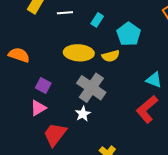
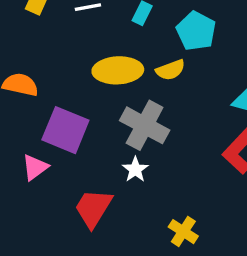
purple square: (43, 85) -> (65, 130), size x1.8
pink triangle: (38, 108) -> (35, 167), moved

